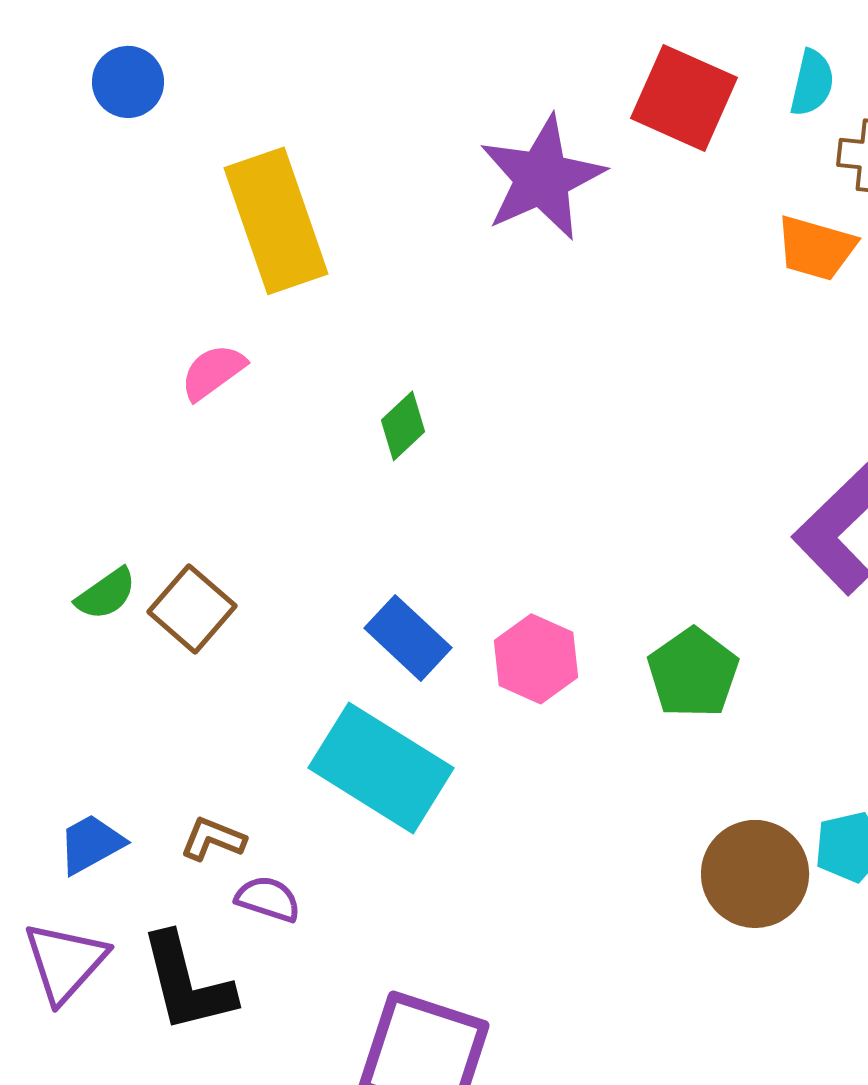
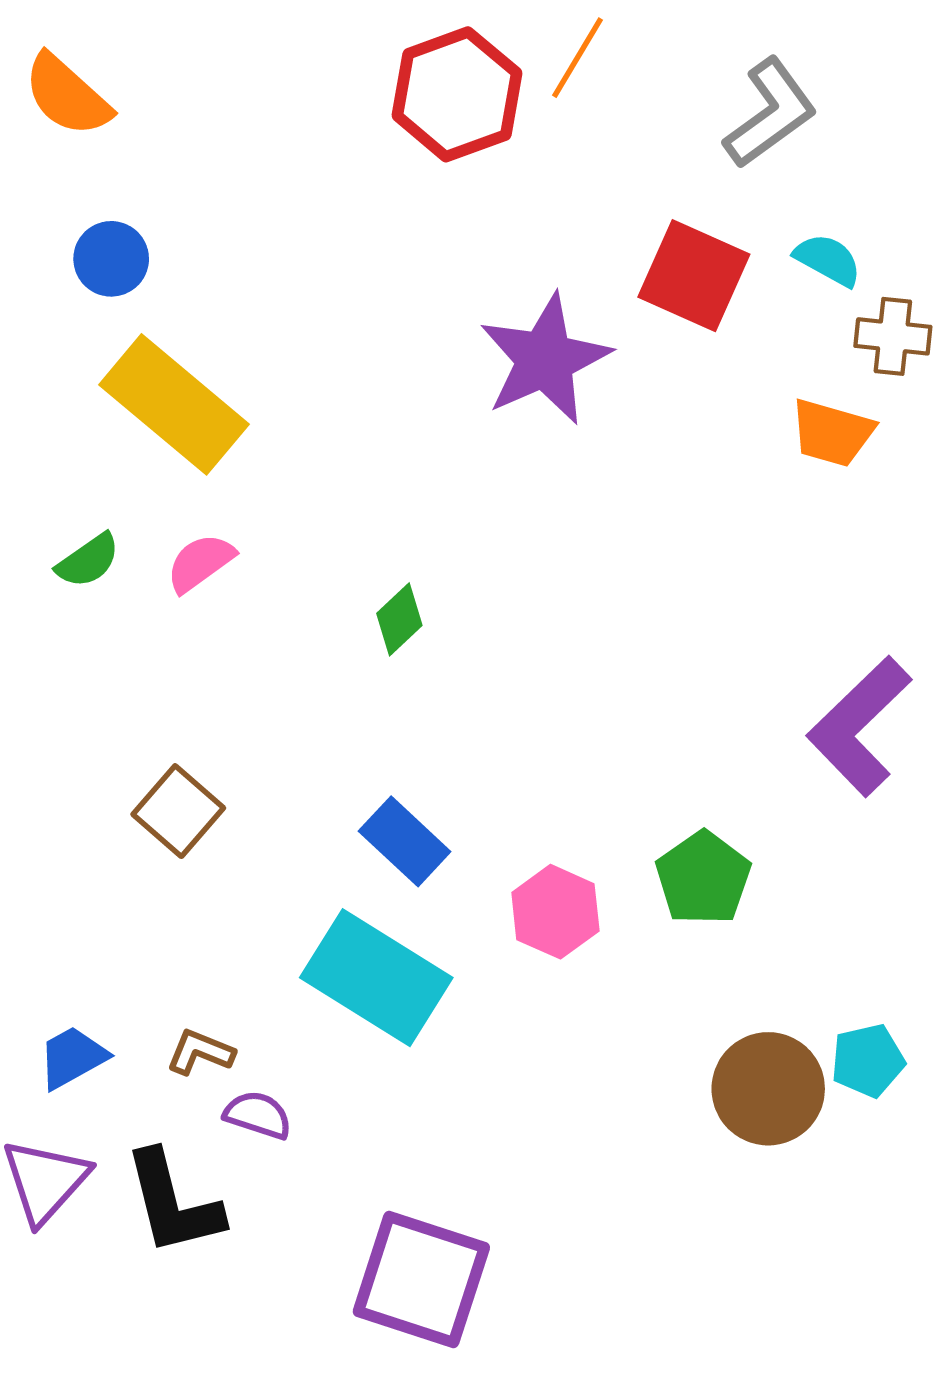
cyan semicircle: (812, 83) -> (828, 260), turned -74
yellow rectangle: (276, 221) -> (174, 404), moved, turned -31
green semicircle: (106, 594) -> (88, 561), moved
pink hexagon: (536, 659) -> (555, 912), moved

